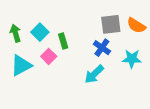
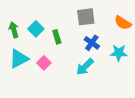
gray square: (111, 24) -> (86, 17), moved
pink square: (49, 56) -> (44, 63), moved

